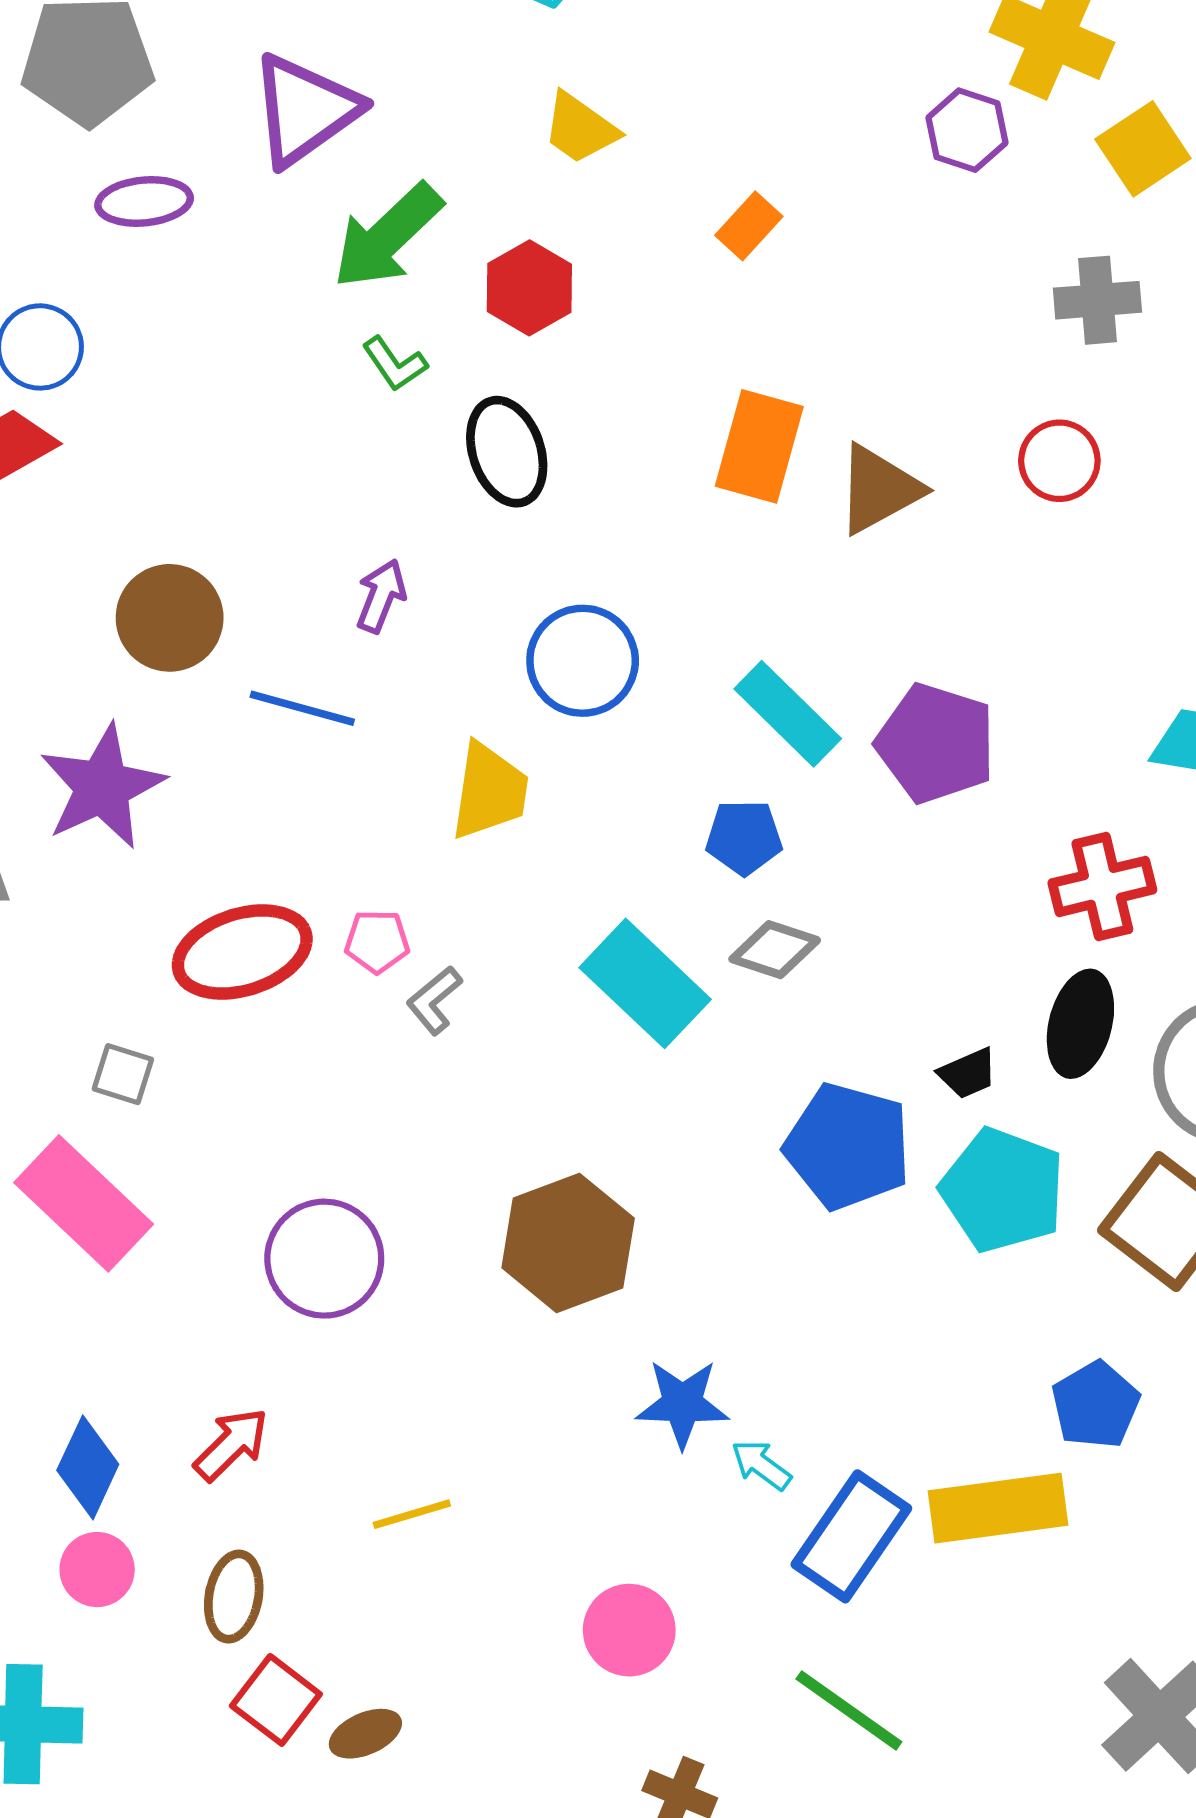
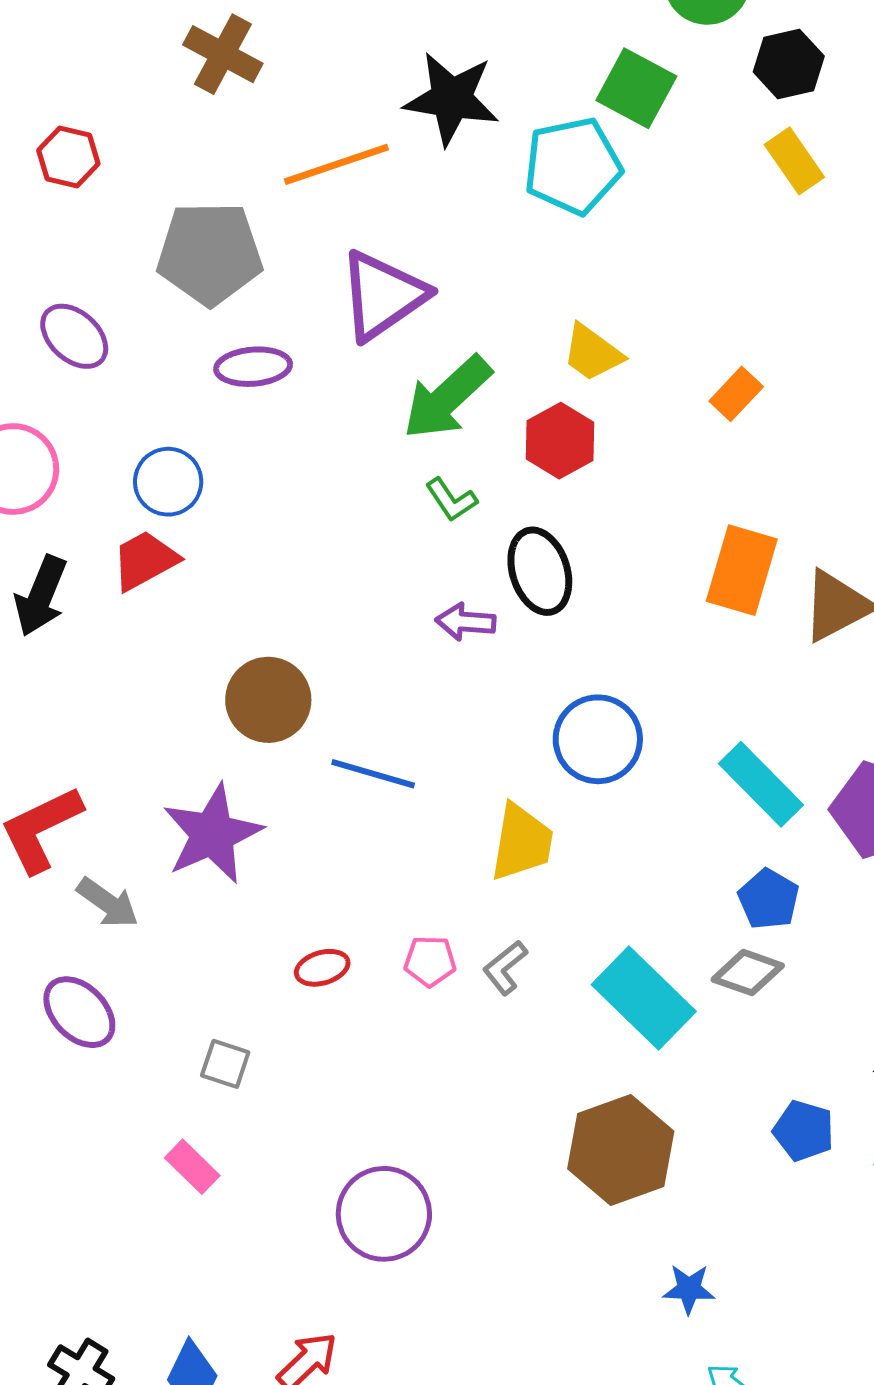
yellow trapezoid: (580, 128) -> (592, 353), moved
purple arrow: (381, 596) -> (466, 622), moved, turned -108
blue pentagon: (744, 837) -> (769, 899), moved, turned 30
red ellipse: (242, 952) -> (322, 968), size x0.5
gray L-shape: (434, 1000) -> (505, 968), moved
blue pentagon: (848, 1146) -> (804, 1131), size x0.6
pink rectangle: (84, 1203) -> (192, 1167), size x0.5
brown hexagon: (568, 1243) -> (621, 1150), moved
blue star: (682, 1404) -> (689, 1289), moved, size x0.7

